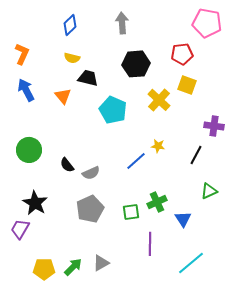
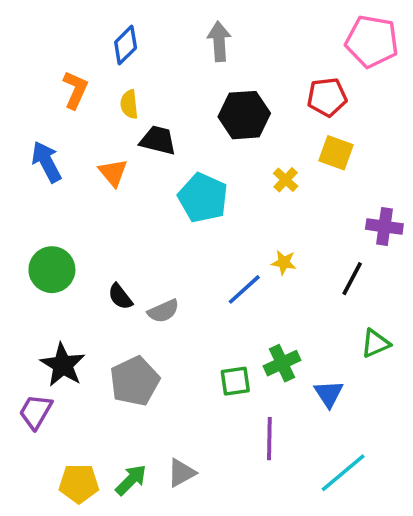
orange L-shape: (22, 54) -> (75, 90), moved
yellow semicircle: (72, 58) -> (129, 104), turned 70
yellow cross: (159, 100) -> (286, 180), size x0.6
gray pentagon: (90, 209) -> (135, 381), moved

